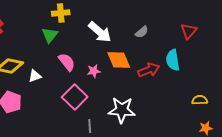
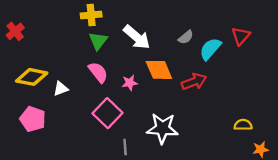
green triangle: (50, 35) -> (98, 41), moved
cyan semicircle: (173, 60) -> (210, 49), moved, turned 50
yellow semicircle: (200, 100) -> (243, 125), moved

